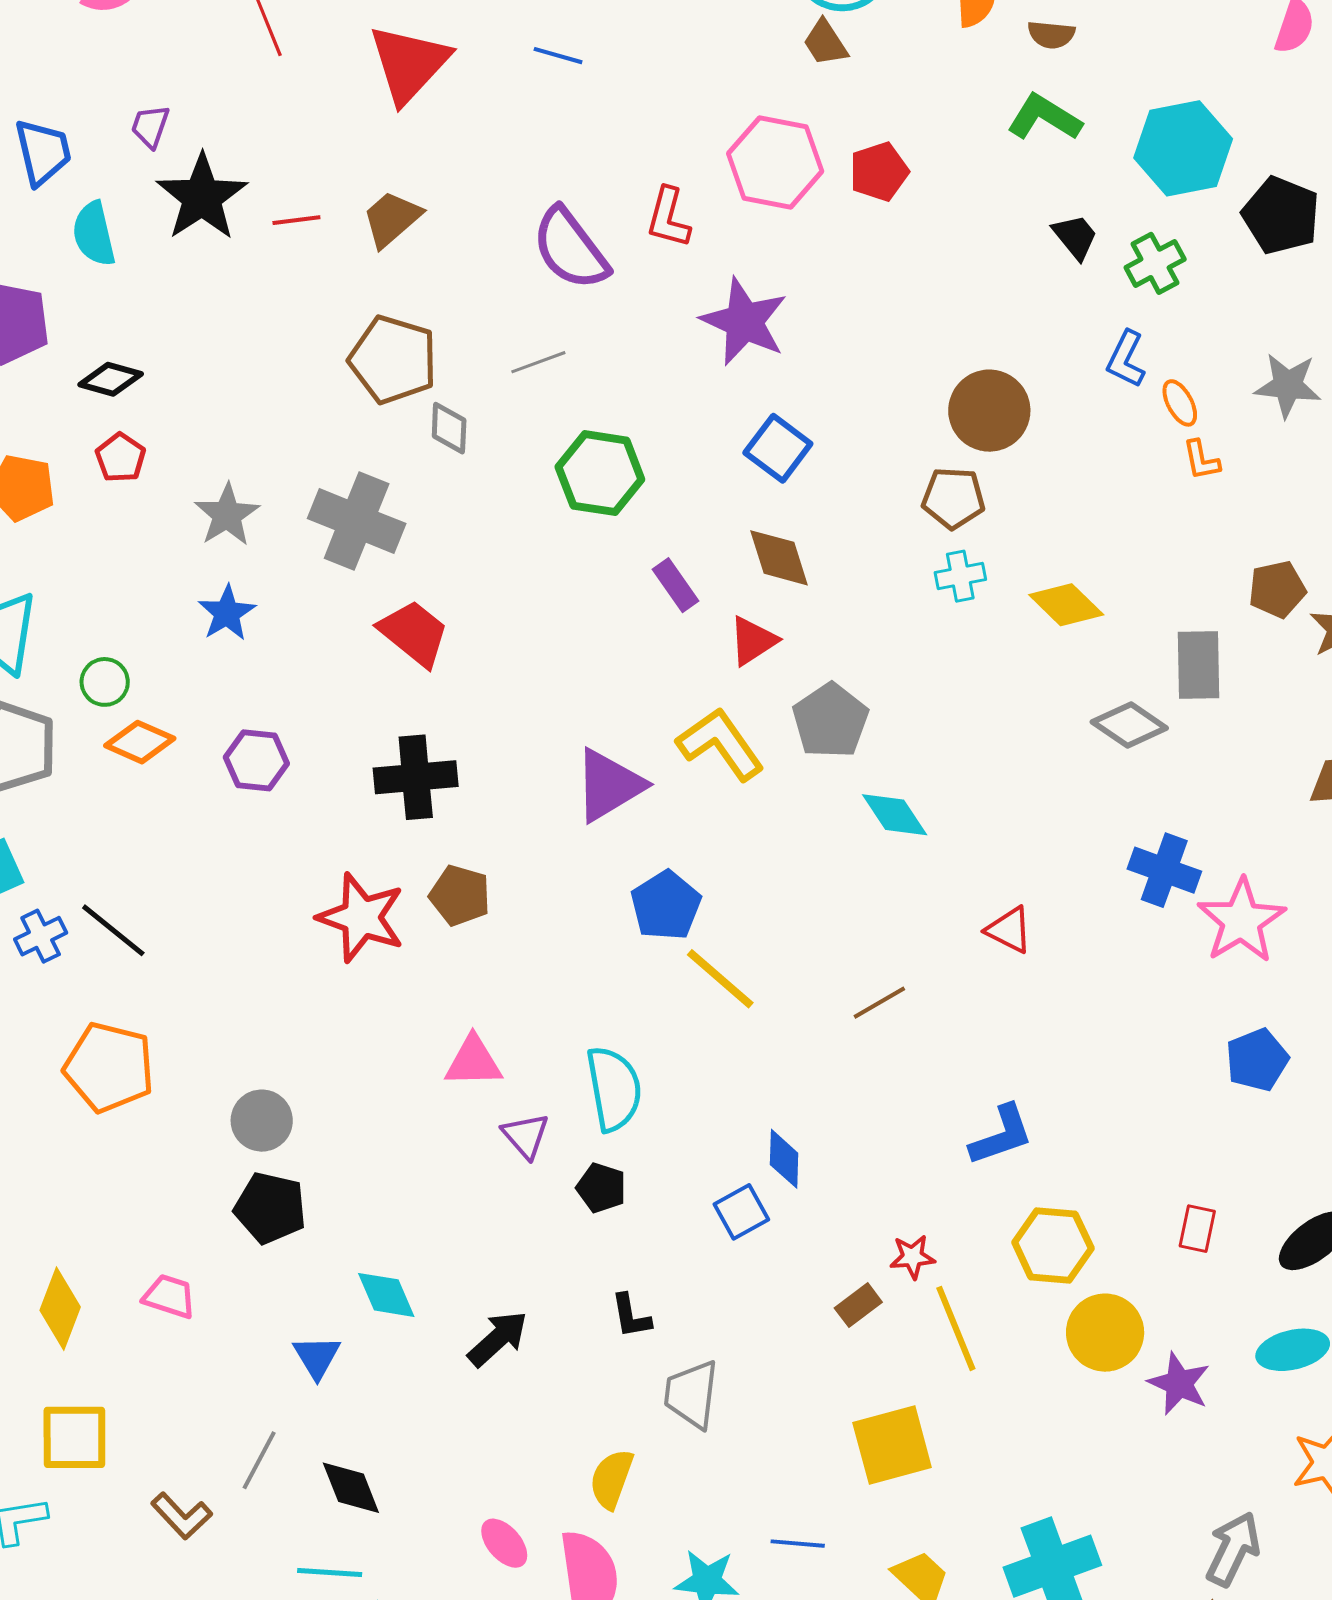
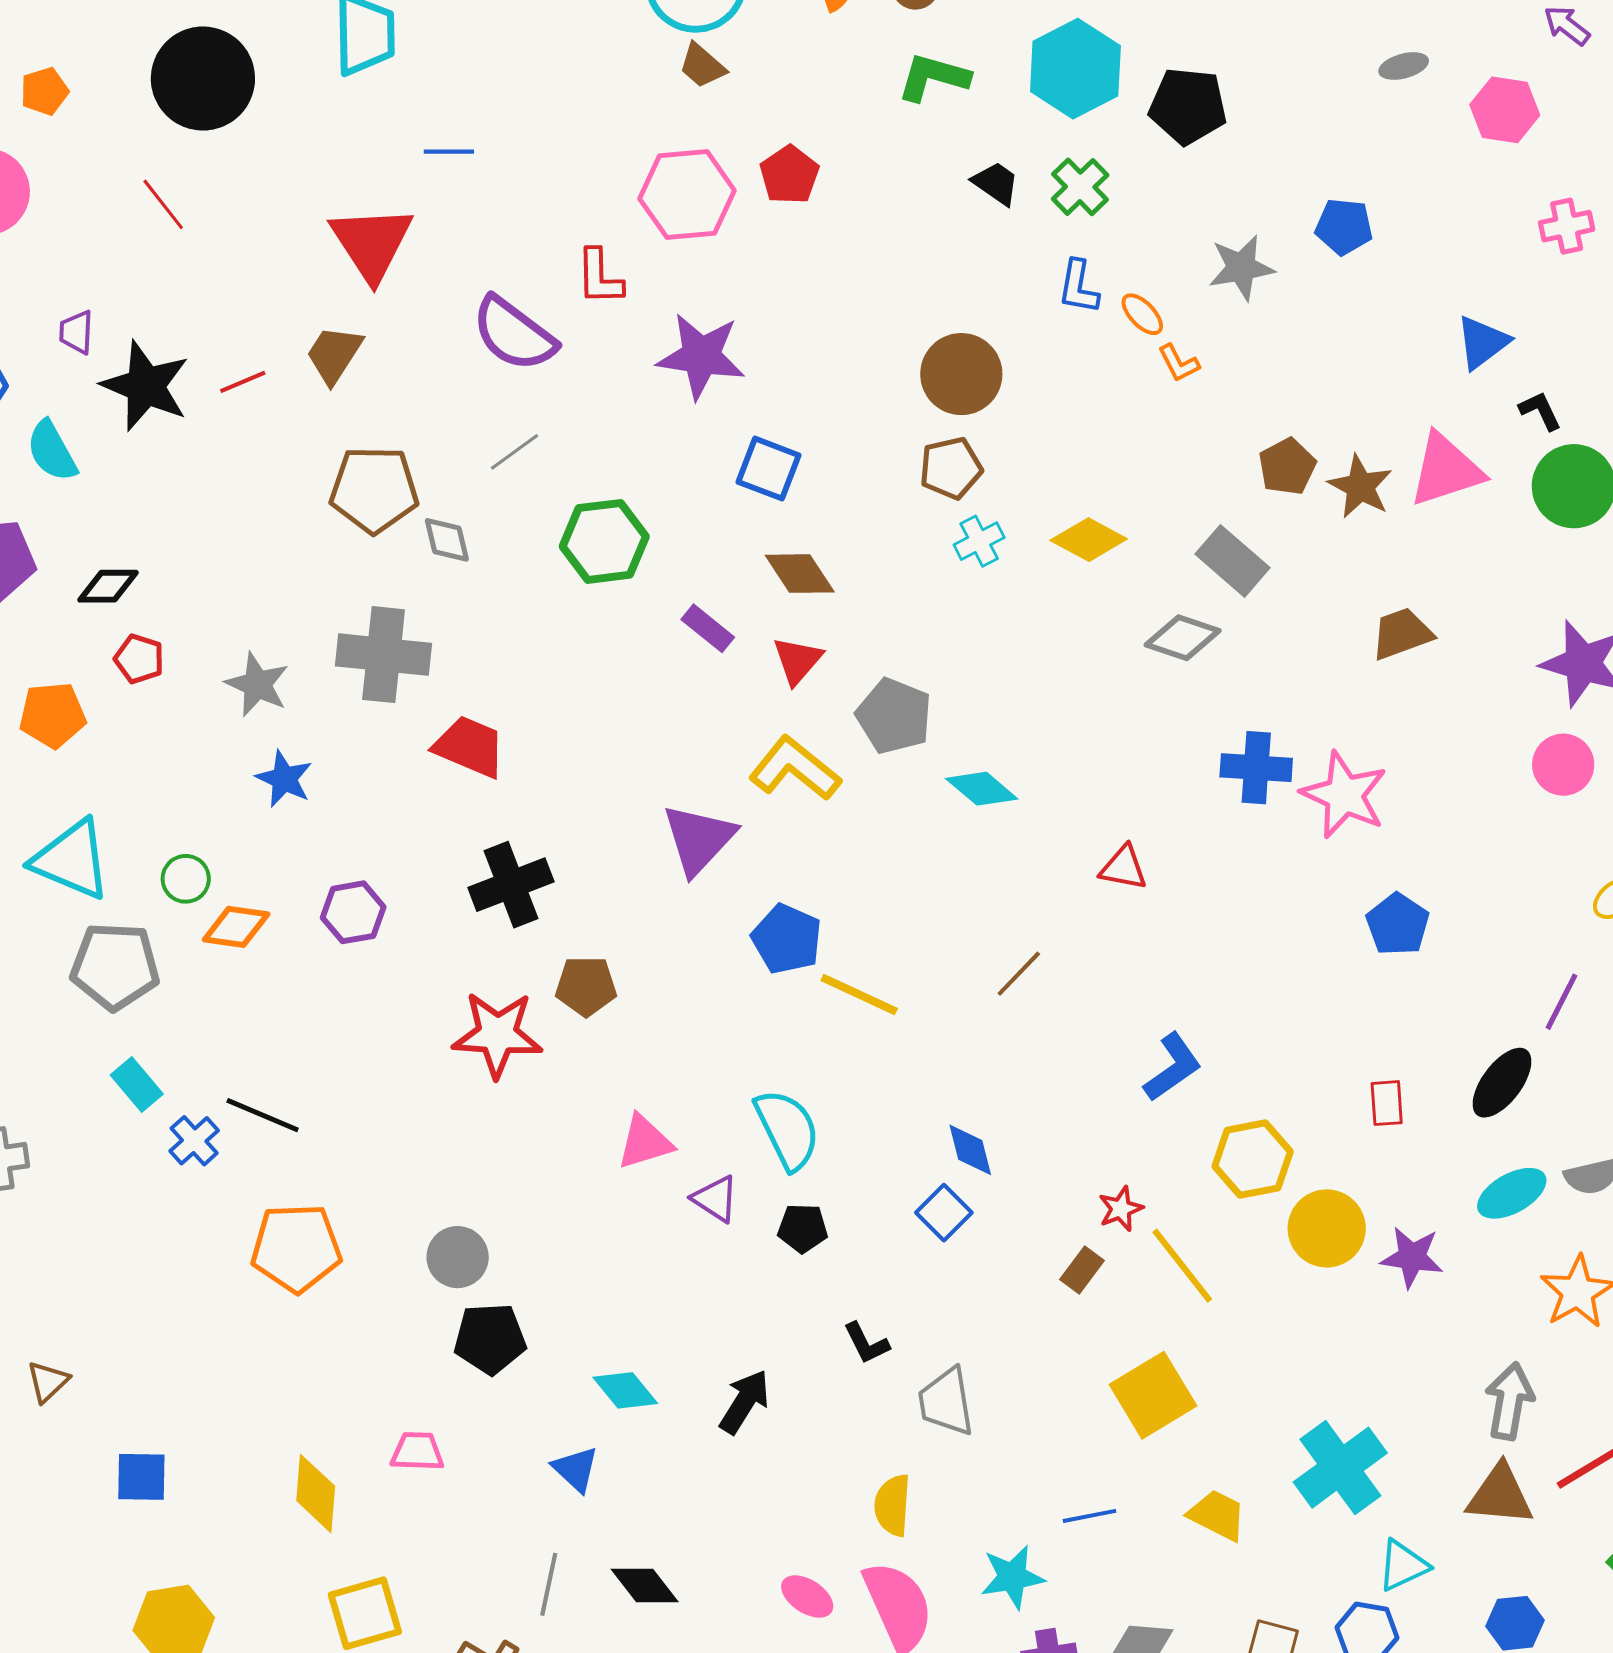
red triangle: (409, 64) -> (372, 243), moved
gray rectangle: (1198, 665) -> (1232, 561), turned -32

